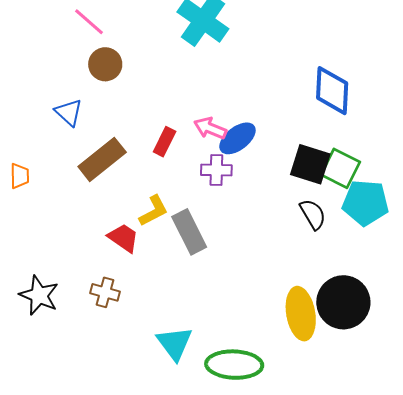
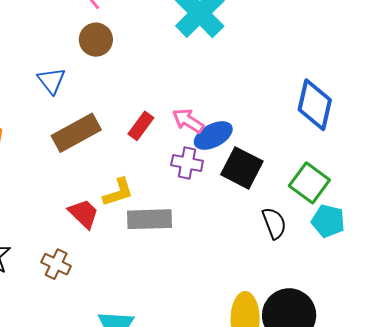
black square: (310, 164) -> (242, 168), moved
cyan pentagon: (365, 203) -> (328, 221), size x0.7
gray rectangle: (189, 232) -> (150, 219), turned -75

